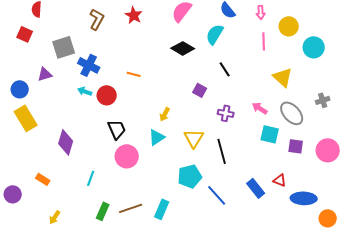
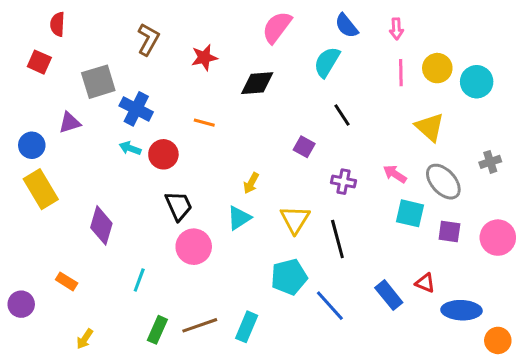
red star: (134, 15) -> (204, 58), moved, turned 30
yellow circle: (289, 26) -> (437, 68), moved
black diamond: (183, 48) -> (257, 83), moved, turned -35

